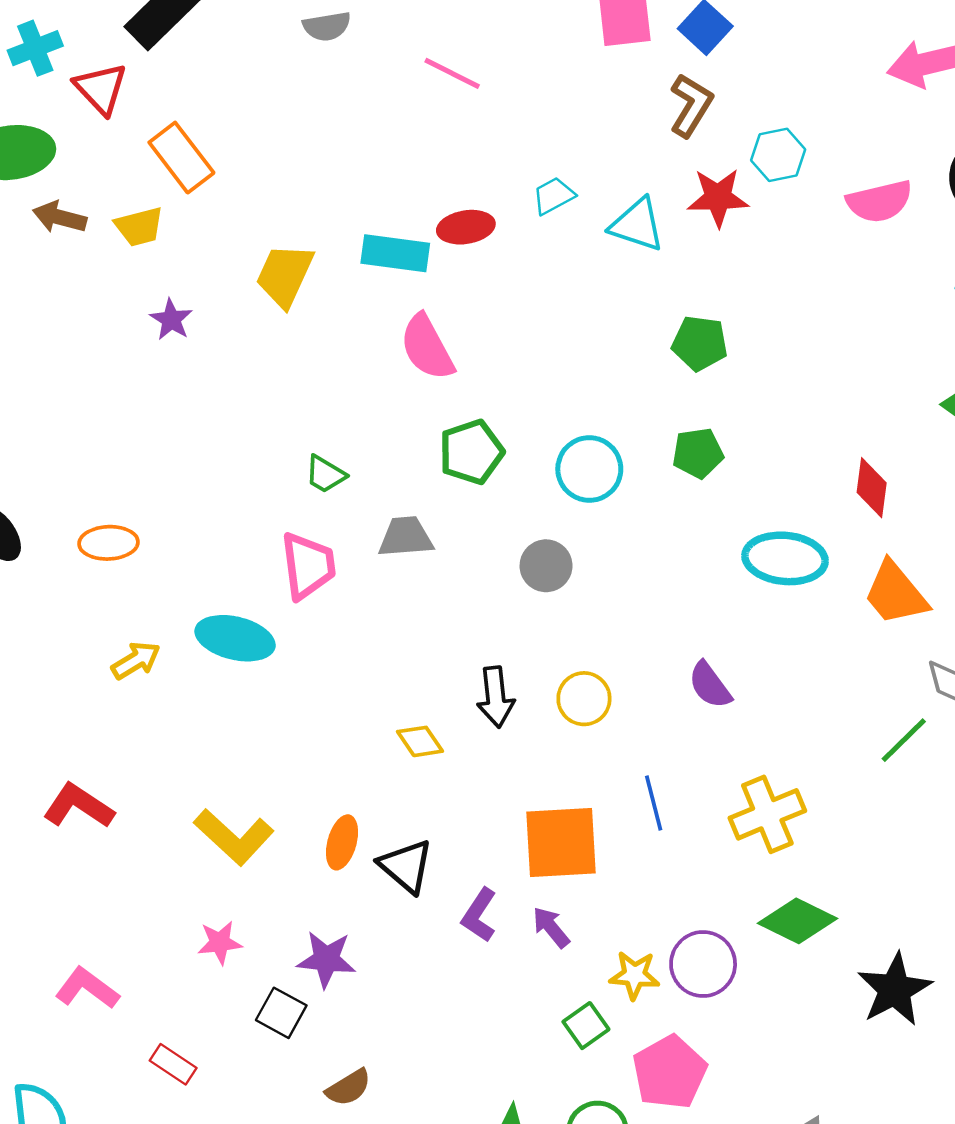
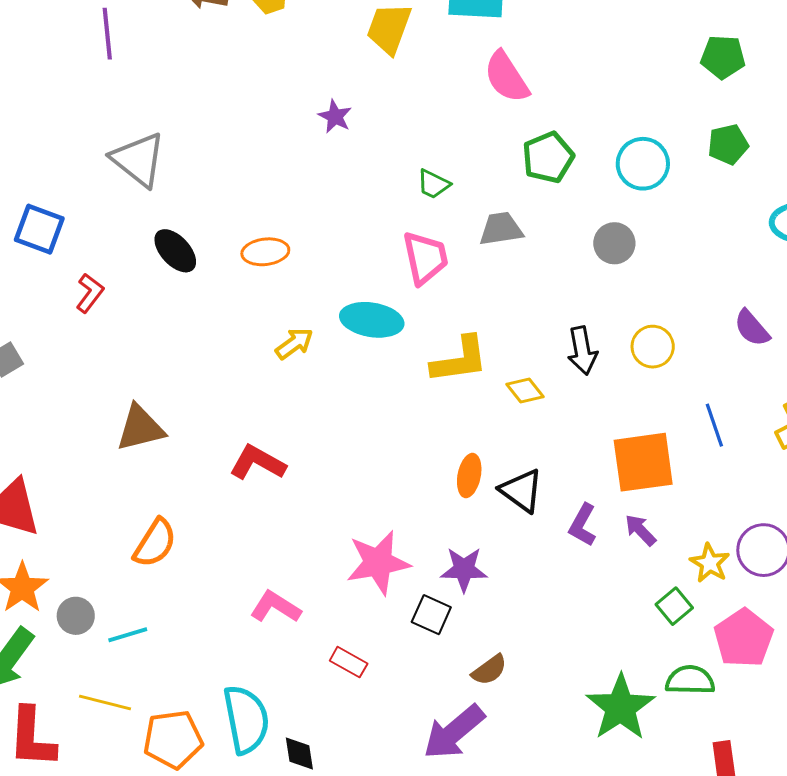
purple star: (171, 320) -> (335, 116), moved
yellow L-shape: (234, 837) -> (460, 360), moved, turned -46
pink star: (220, 943) -> (378, 563), size x1.8
yellow star: (634, 975) -> (710, 563), turned 30

